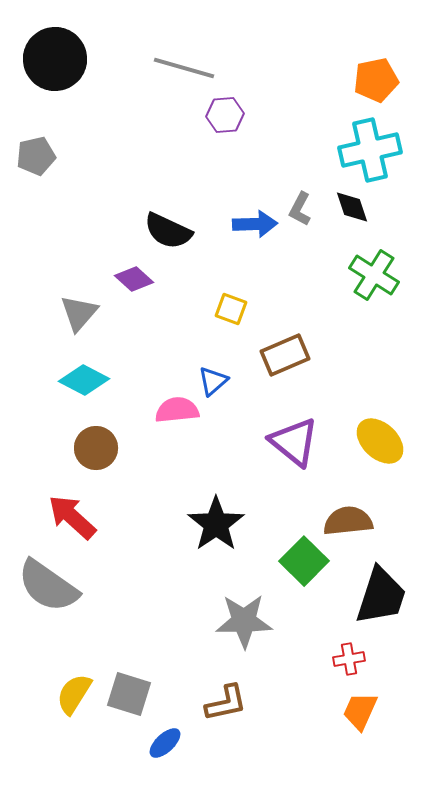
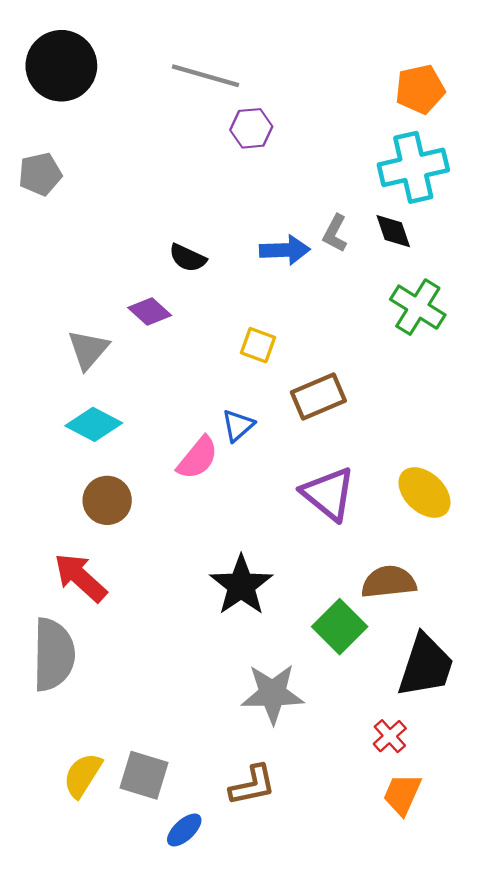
black semicircle: (168, 231) -> (188, 258), size x0.7
pink semicircle: (177, 410) -> (198, 458), turned 135
gray semicircle: (48, 586) -> (54, 655), turned -124
red cross: (349, 659) -> (390, 736), turned -32

